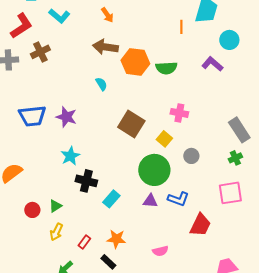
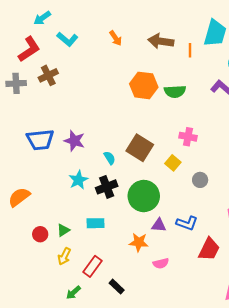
brown arrow: (105, 47) -> (161, 41), moved
cyan semicircle: (101, 84) -> (110, 158), moved
green circle: (154, 170) -> (144, 196), moved
black cross: (86, 181) -> (107, 187), moved, turned -35
cyan rectangle: (111, 199) -> (95, 223), moved, turned 48
orange star: (116, 239) -> (139, 242), moved
red rectangle: (84, 242) -> (92, 266), size x1.5
pink semicircle: (160, 251) -> (161, 263), moved

